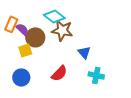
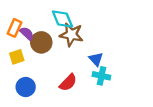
cyan diamond: (54, 16) -> (62, 19), turned 30
yellow square: (25, 50) -> (17, 57), moved
cyan cross: (96, 75) -> (101, 76), moved

